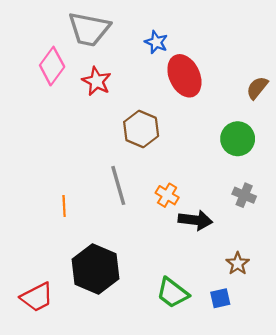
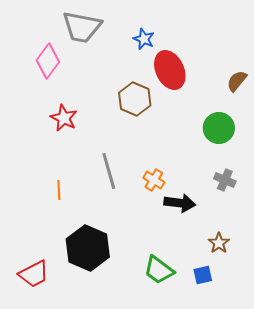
red star: (97, 81) -> (64, 118), moved
brown hexagon: (141, 129) -> (135, 99), moved

